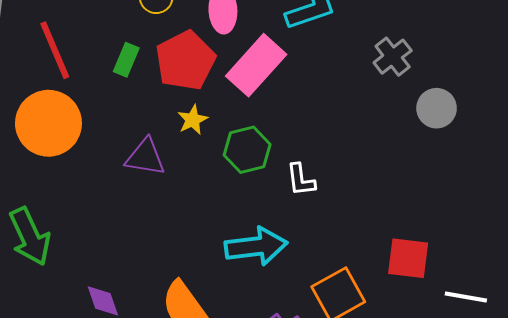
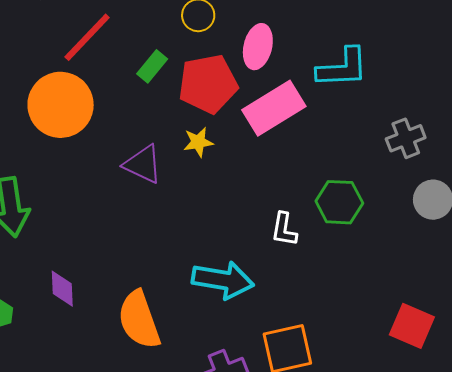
red line: (55, 50) -> (87, 37), turned 50
green hexagon: (247, 150) -> (339, 202), moved
red square: (408, 258) -> (412, 326), moved

